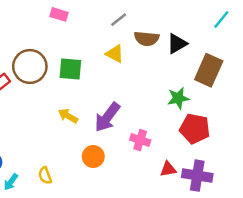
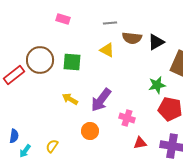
gray line: (119, 20) -> (110, 23), turned 32
red triangle: (168, 169) -> (140, 143), moved
yellow semicircle: (45, 176) -> (52, 146), turned 56

